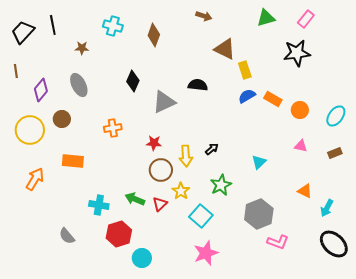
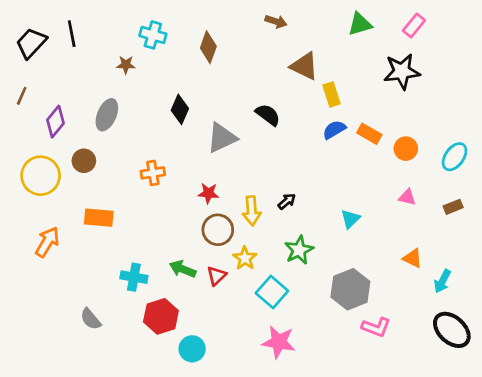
brown star: (82, 48) -> (126, 65), moved
brown line: (16, 71) -> (22, 96), turned 32
gray ellipse: (79, 85) -> (107, 115), turned 50
black semicircle: (198, 85) -> (268, 115), turned 30
pink star: (206, 253) -> (279, 342), turned 30

